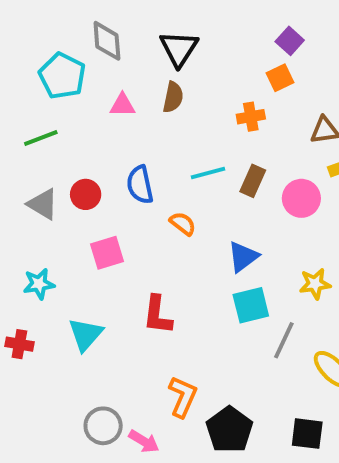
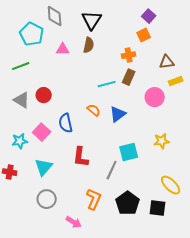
brown rectangle: (253, 181) -> (129, 77), moved
blue semicircle: (140, 185) -> (66, 123), moved
pink square: (107, 253) -> (42, 132), moved, turned -30
blue triangle: (243, 257) -> (118, 114), moved
gray line: (284, 340) -> (112, 170), moved
gray circle: (103, 426) -> (47, 199), moved
black pentagon: (229, 430) -> (128, 203), moved
black square: (307, 434) -> (158, 208), moved

